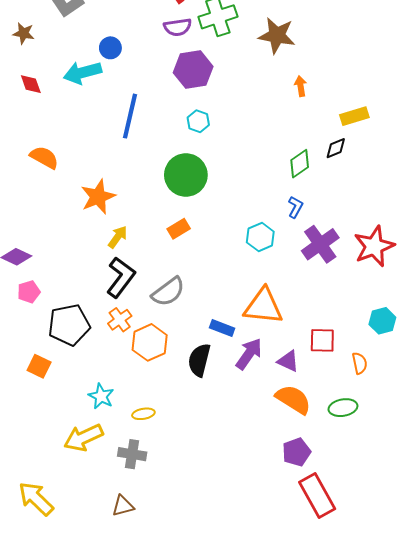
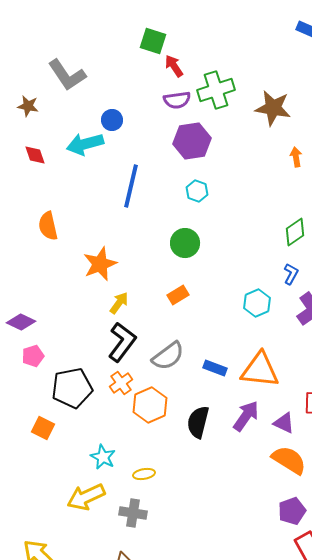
orange semicircle: (44, 157) -> (48, 226), turned -132
green circle: (186, 175) -> (185, 243), size x0.7
blue rectangle: (222, 328) -> (215, 368), moved

